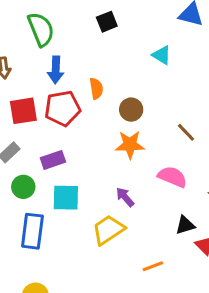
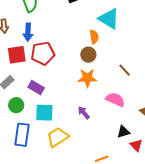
cyan triangle: (162, 55) -> (109, 19), size x1.6
blue arrow: (56, 70) -> (28, 32), moved
orange semicircle: (96, 89) -> (94, 37), moved
purple rectangle: (53, 160) -> (36, 87), turned 49
yellow trapezoid: (108, 230) -> (58, 137), moved

